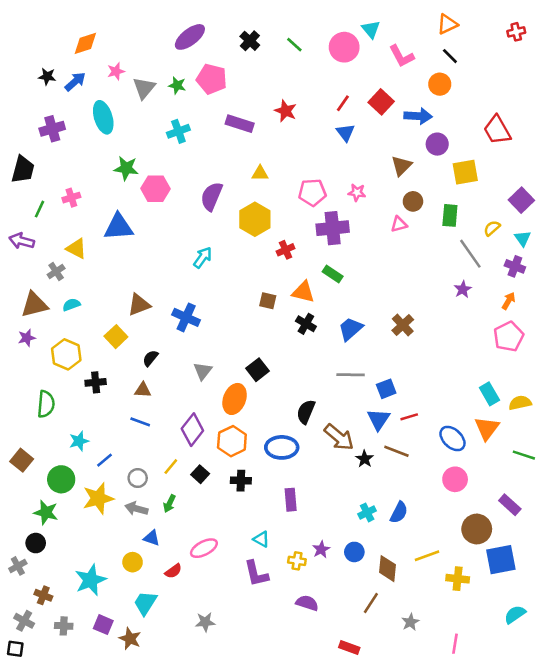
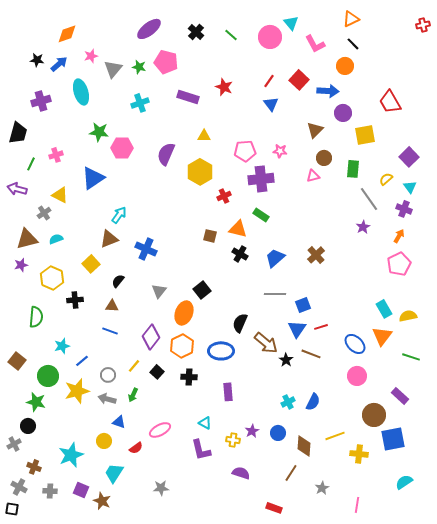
red cross: (516, 32) -> (423, 25), moved
blue triangle: (119, 227) -> (93, 178), turned -30
cyan arrow: (203, 257) -> (119, 215), moved

